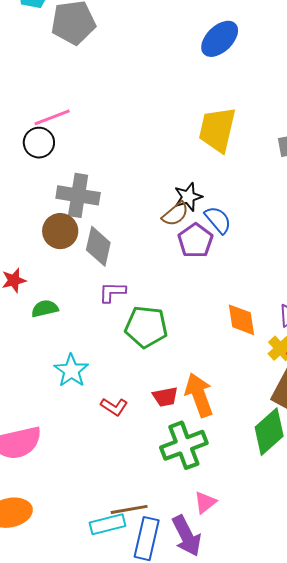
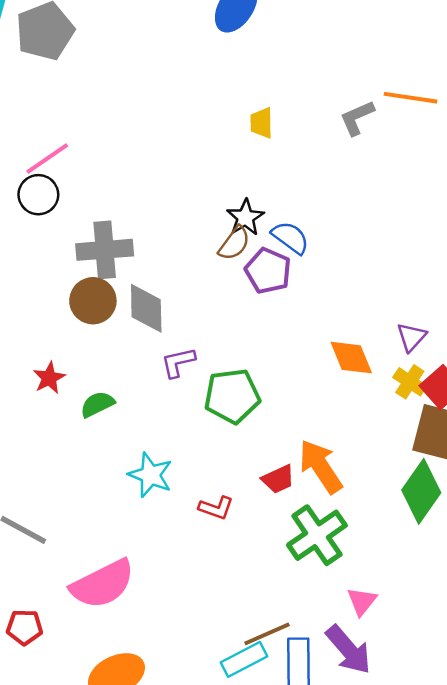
yellow trapezoid: (217, 130) -> (261, 123), size x0.5

